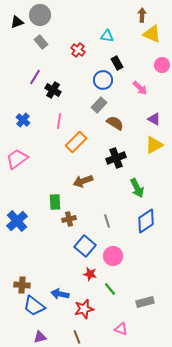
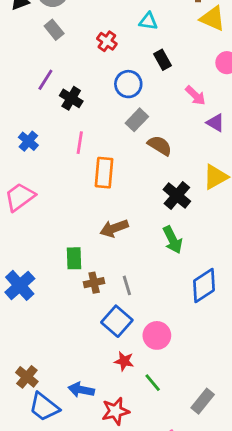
blue circle: (103, 80) -> (128, 84), moved
purple triangle: (154, 119) -> (215, 123), moved
orange rectangle: (76, 142) -> (104, 173), turned -40
black cross: (116, 158) -> (177, 195), moved, turned -30
green arrow: (137, 188) -> (173, 240), moved
gray line: (107, 221) -> (127, 285), moved
brown cross: (22, 285) -> (27, 377), turned 35
gray rectangle: (145, 302) -> (203, 401), turned -36

